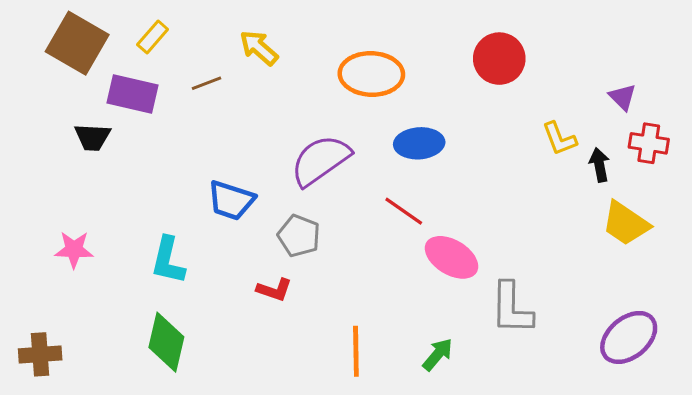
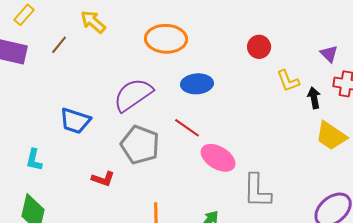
red circle: (499, 59) -> (259, 47), moved, size x0.7
brown line: (206, 83) -> (59, 45), turned -30
gray pentagon: (299, 236) -> (140, 145), moved, size x1.4
cyan L-shape: (168, 260) -> (34, 160), size x0.7

